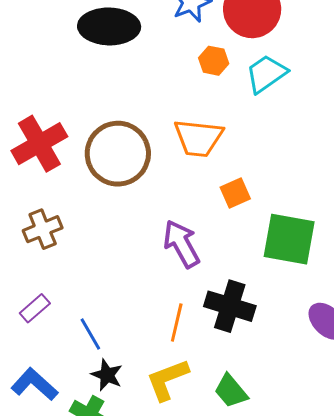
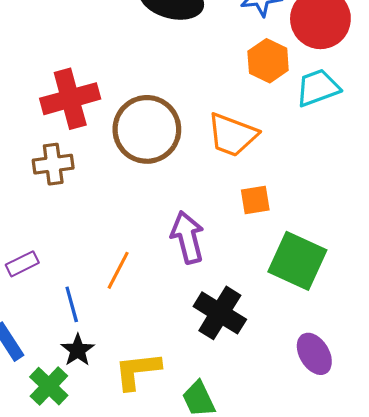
orange hexagon: (214, 61) -> (268, 61), size x1.4
brown cross: (43, 229) -> (53, 164), moved
orange line: (177, 323) -> (118, 270), moved

